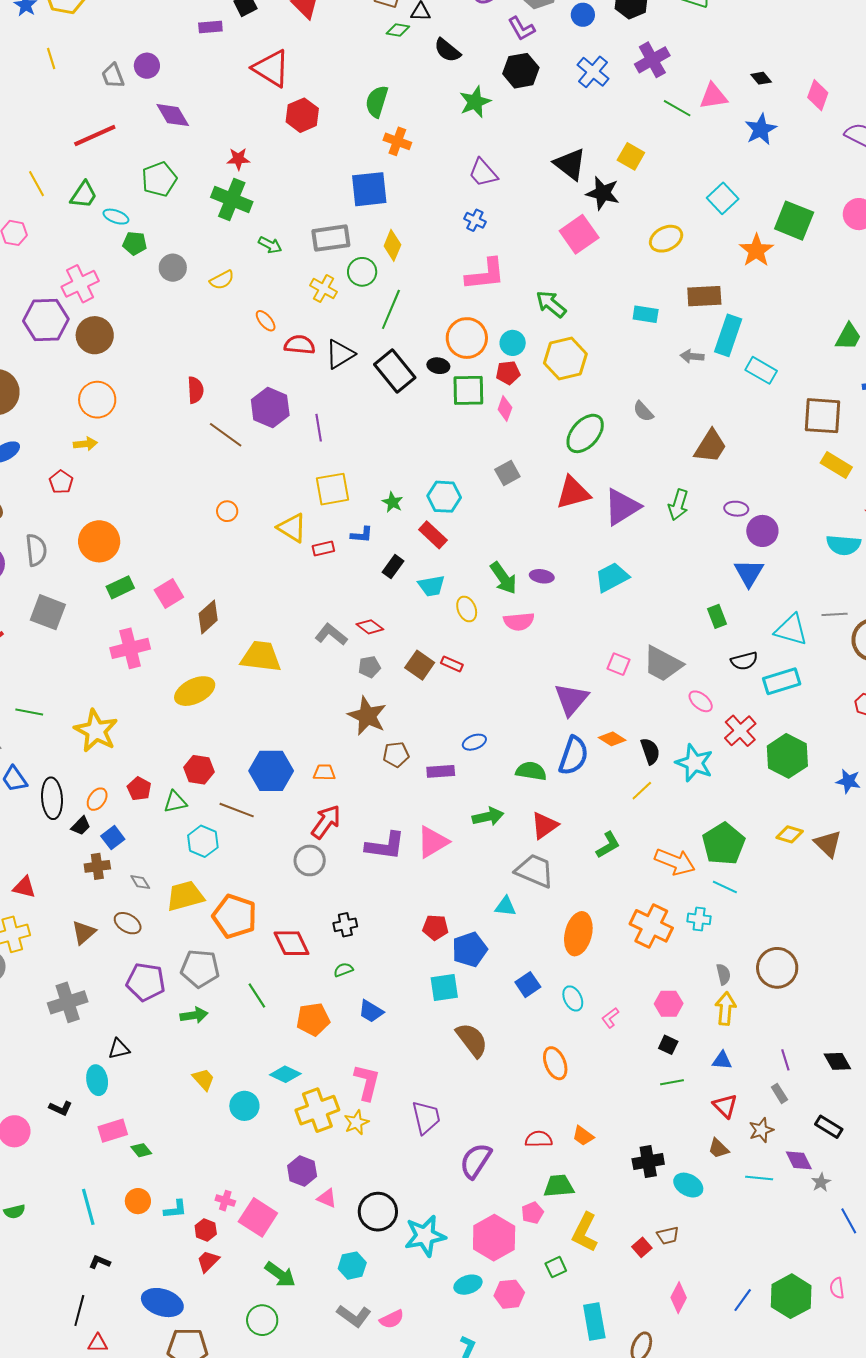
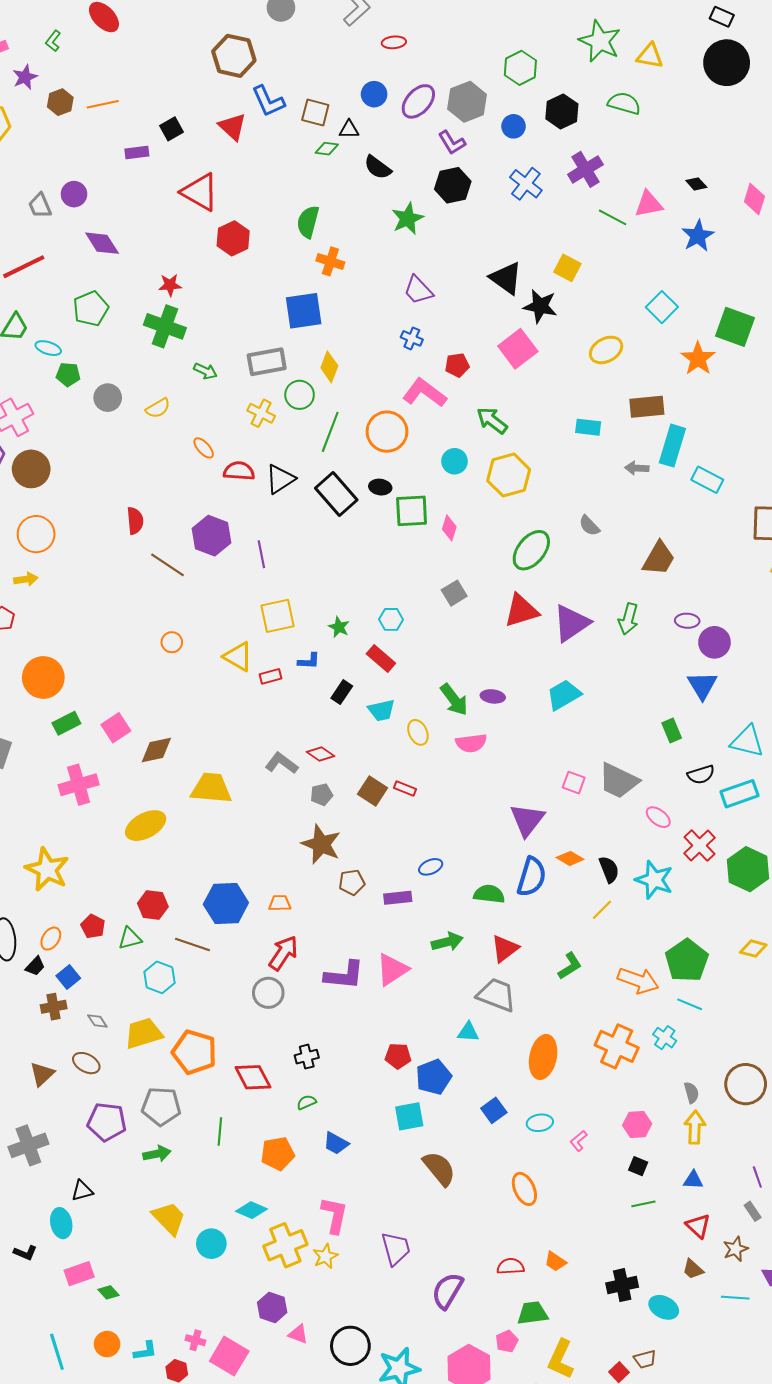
pink L-shape: (485, 274) -> (424, 393), turned -135
orange circle: (467, 338) -> (387, 432), moved
red pentagon: (508, 373) -> (457, 365), moved
cyan hexagon: (444, 497) -> (391, 619), size x0.7
brown diamond: (208, 617) -> (156, 750), turned 32
cyan cross: (699, 919) -> (665, 1038), turned 30
green line: (257, 995) -> (220, 1131), turned 40
cyan ellipse: (573, 998) -> (540, 1123), turned -70
yellow trapezoid: (204, 1079) -> (169, 1218), size x1.5

